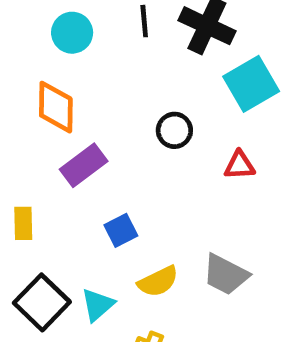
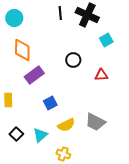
cyan circle: (72, 33) -> (14, 18), moved
cyan square: (251, 84) -> (106, 40), size x0.6
black square: (42, 302) -> (16, 134), size x0.6

